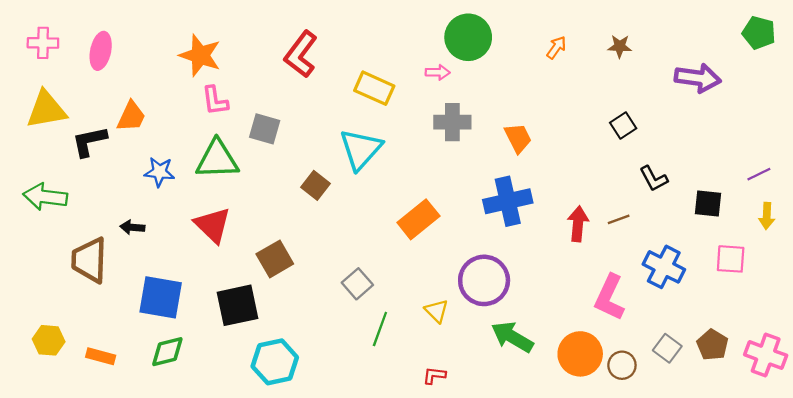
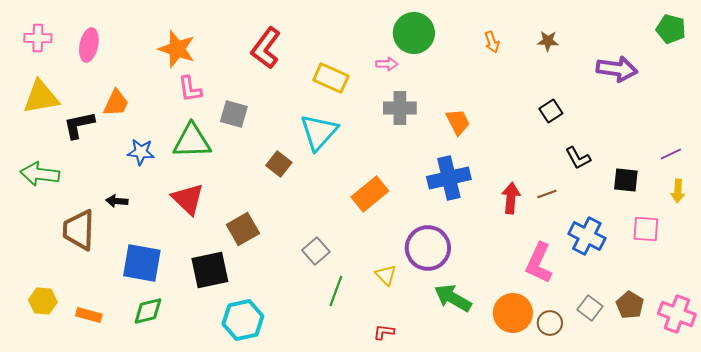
orange arrow: (556, 47) -> (492, 42), turned 125

